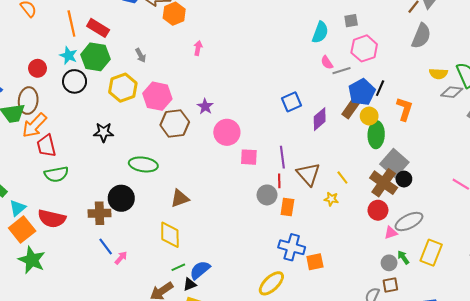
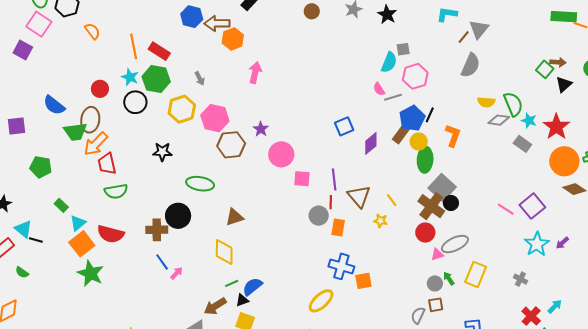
cyan semicircle: (320, 32) -> (389, 62), moved
pink arrow: (198, 48) -> (255, 73), size x1.5

